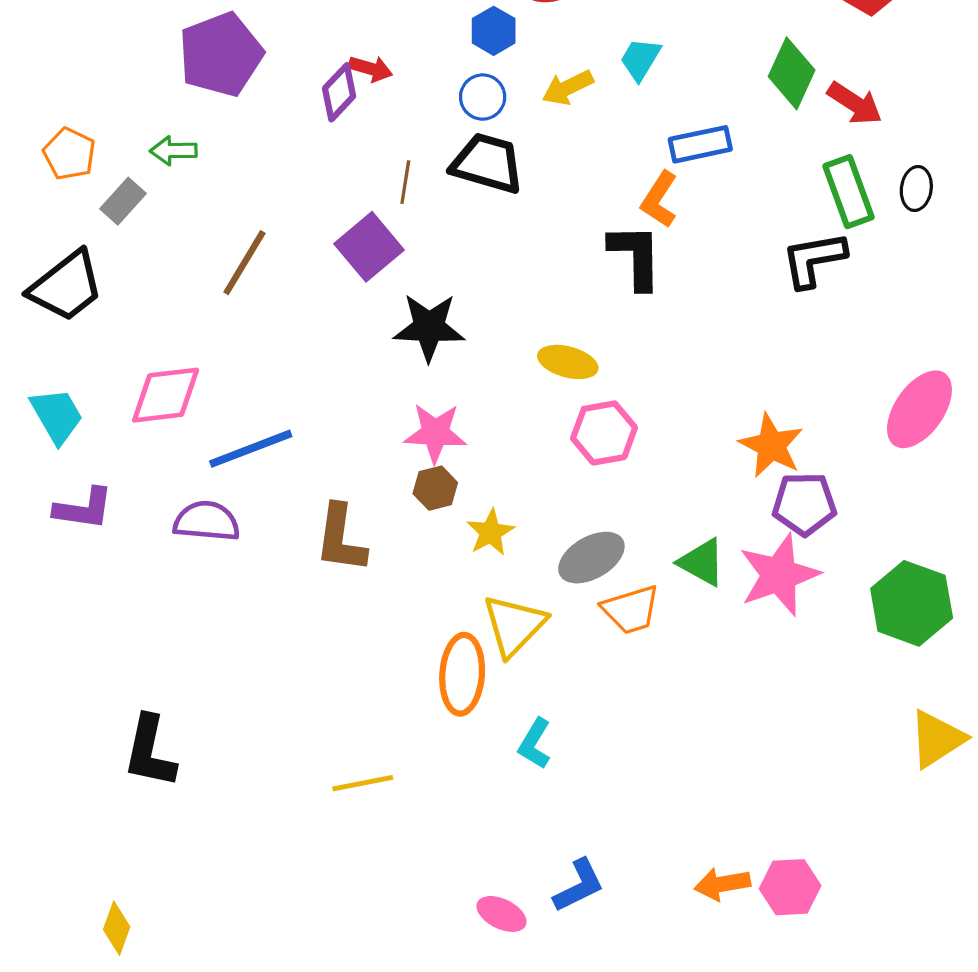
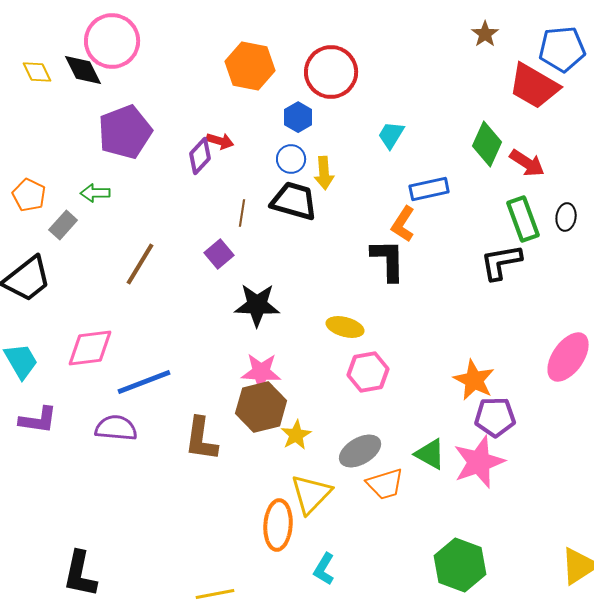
yellow arrow: (568, 88) -> (324, 173), moved, turned -68
purple square: (369, 247) -> (219, 254), size x0.7
brown hexagon: (435, 488) -> (261, 407), size x1.8
green hexagon: (912, 603) -> (460, 565), moved

